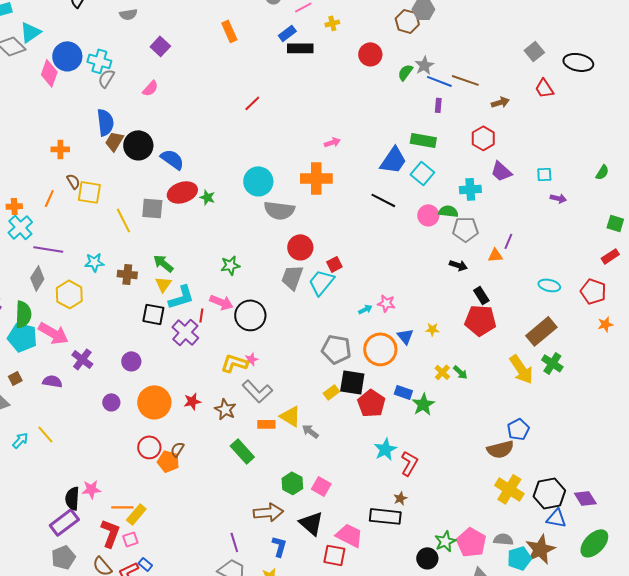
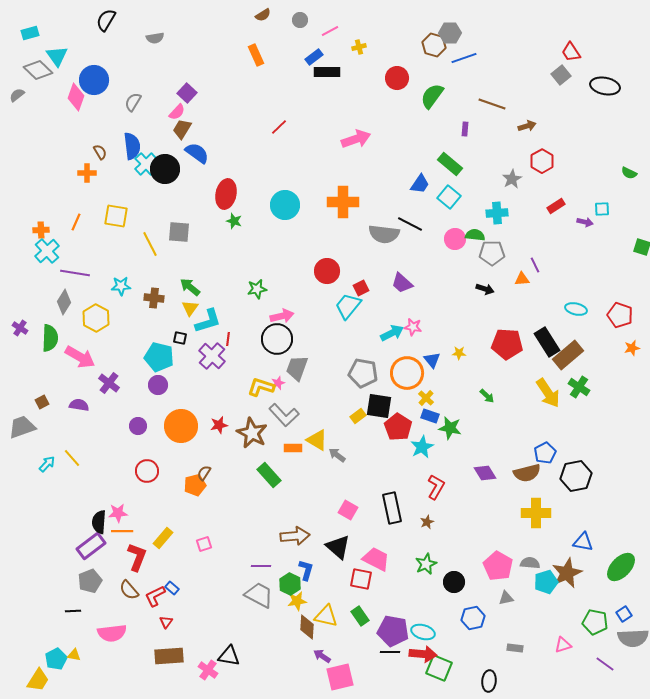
cyan triangle: (30, 32) -> (57, 56), turned -30
purple square: (160, 46) -> (187, 93), moved
cyan cross: (99, 61) -> (146, 164), moved, turned 30
gray star: (424, 65) -> (512, 179), moved
green semicircle: (405, 72) -> (432, 96), size x1.5
blue line: (439, 81) -> (464, 58), moved, turned -40
red trapezoid: (544, 88) -> (571, 52), moved
red hexagon: (483, 138) -> (542, 161), moved
green rectangle: (423, 140) -> (450, 164), turned 30
brown trapezoid: (114, 141) -> (182, 129), moved
pink arrow: (332, 142) -> (356, 139), moved, size x1.8
blue semicircle: (172, 159) -> (197, 153), moved
blue trapezoid: (393, 160) -> (420, 184), size x0.7
purple trapezoid: (501, 171) -> (402, 283), moved
green semicircle: (602, 172) -> (629, 173), moved, turned 84
cyan square: (544, 174) -> (602, 209), moved
brown semicircle: (73, 181) -> (100, 152), moved
red ellipse: (182, 192) -> (226, 194), moved, turned -60
gray semicircle: (279, 210) -> (384, 234), moved
purple line: (508, 241) -> (535, 265), turned -49
red rectangle: (610, 256) -> (556, 206), moved
gray trapezoid: (292, 277) -> (297, 368), moved
black rectangle: (481, 295) -> (547, 342), moved, size x1.6
pink arrow: (221, 302) -> (282, 316), moved, turned -35
cyan arrow: (365, 309) -> (392, 333), size x1.6
black square: (153, 314) -> (180, 338), size x0.6
cyan pentagon: (22, 337) -> (159, 357), moved
yellow cross: (442, 372) -> (426, 398), moved
green star: (423, 404) -> (450, 428), turned -30
brown star: (225, 409) -> (252, 433), size x1.4
red circle: (149, 447) -> (147, 471), moved
cyan star: (385, 449) -> (422, 447), moved
orange pentagon: (168, 461) -> (195, 485), turned -30
green hexagon: (292, 483) -> (290, 584), moved
yellow cross: (509, 489) -> (536, 513), turned -32
black hexagon: (549, 493) -> (576, 476), moved
purple diamond: (585, 498) -> (485, 473), moved
orange line: (122, 507) -> (122, 531), moved
black rectangle: (385, 516) -> (392, 508), moved, turned 72
pink square: (130, 539) -> (204, 544), moved
green star: (445, 541) -> (426, 564), moved
purple line: (234, 542) -> (261, 566), turned -72

